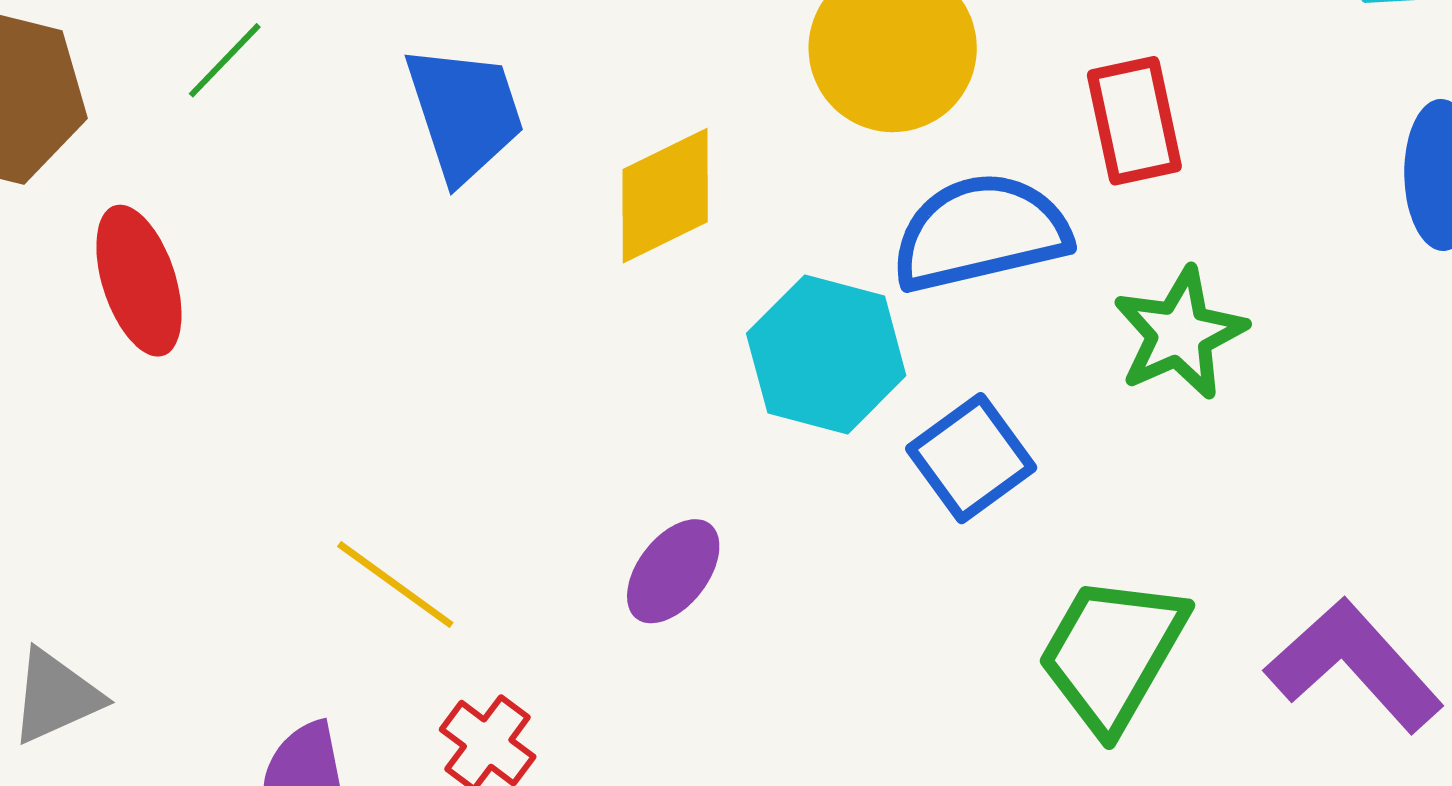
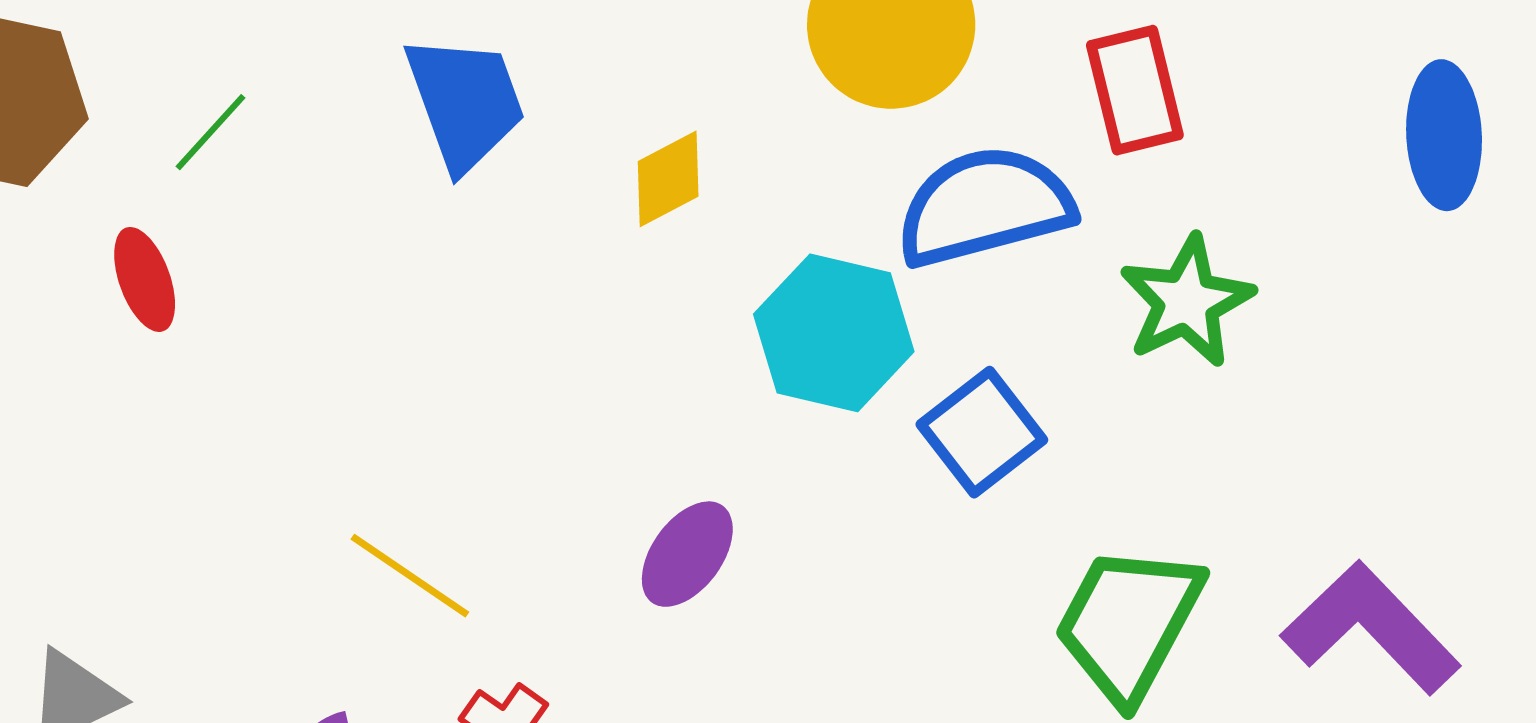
green line: (225, 60) -> (210, 132), moved
yellow diamond: (665, 196) -> (668, 179), size x0.7
red ellipse: (139, 281) -> (145, 279), size x0.7

